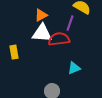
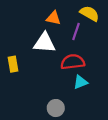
orange triangle: (41, 15) -> (54, 18), moved, turned 40
red semicircle: (59, 39) -> (73, 62), moved

